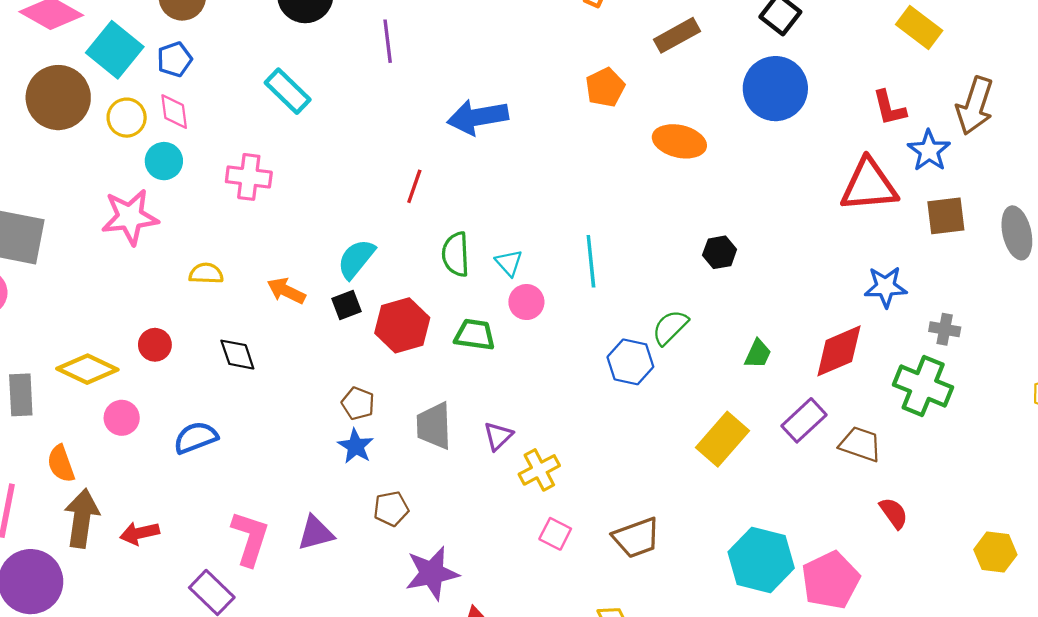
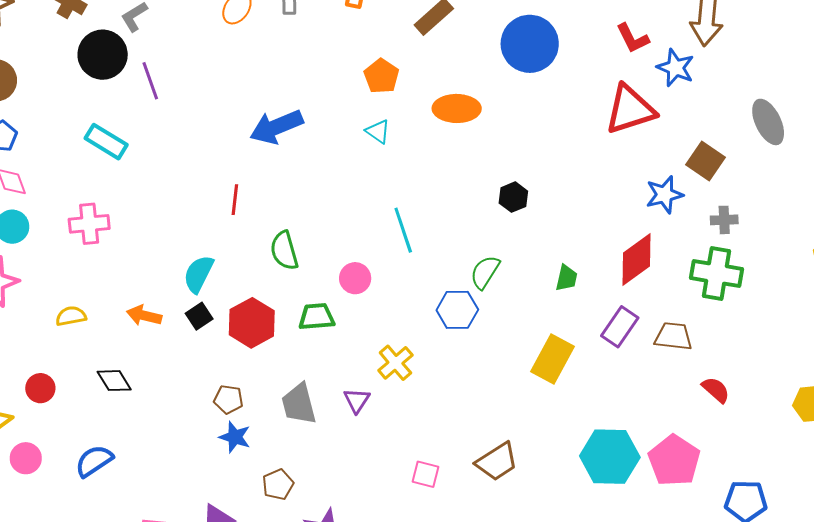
purple line: (388, 41) -> (150, 81), moved
brown square: (946, 216) -> (705, 161), moved, turned -36
cyan triangle: (509, 263) -> (378, 131), moved
yellow cross: (539, 470) -> (395, 363), moved

